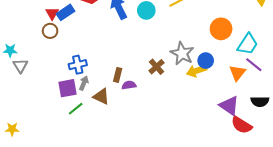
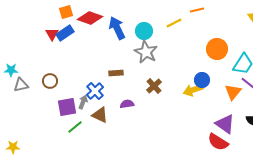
brown circle: (50, 31) -> (50, 81), moved
gray star: (182, 53) -> (146, 52), moved
blue cross: (78, 65) -> (95, 91), moved, turned -30
gray triangle: (20, 66) -> (21, 85), turned 49
brown rectangle: (118, 75) -> (116, 73), moved, turned 72
red semicircle: (241, 125) -> (218, 142), moved

